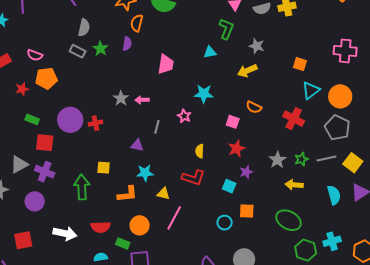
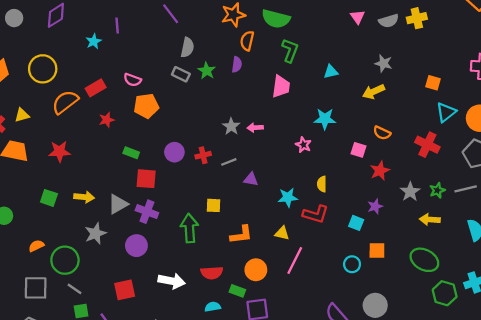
green L-shape: (226, 29) -> (290, 50), moved
red star: (22, 89) -> (107, 120), moved
purple circle: (70, 120) -> (174, 152), size x0.7
gray line: (157, 127) -> (229, 162), moved, turned 56
red star: (237, 149) -> (380, 171), moved
cyan star: (145, 173) -> (288, 197), moved

